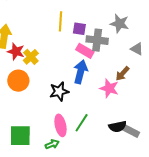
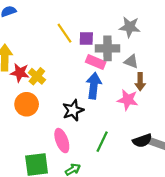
yellow line: (60, 21) -> (64, 33), turned -30
gray triangle: (137, 49) -> (131, 61), moved
brown arrow: (123, 74) -> (140, 82), turned -35
pink ellipse: (60, 125) -> (62, 141), moved

